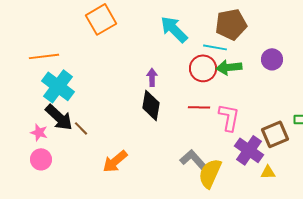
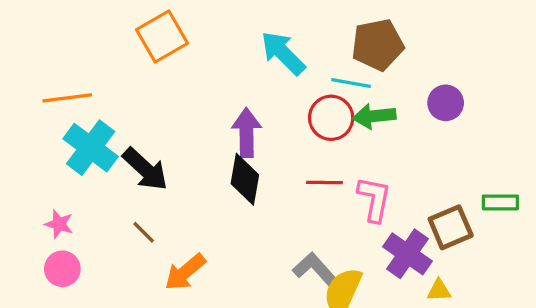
purple arrow: (152, 77) -> (247, 133), size x1.6
black arrow: (59, 117) -> (145, 169), moved
brown line: (81, 128) -> (144, 232), moved

